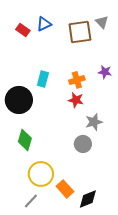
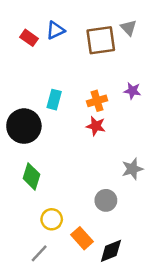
gray star: (94, 122) -> (132, 169), moved
gray circle: (83, 144) -> (106, 200), moved
yellow circle: (41, 174) -> (52, 219), size x0.7

